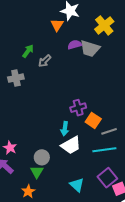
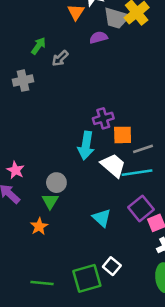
gray trapezoid: (90, 49) -> (116, 18), moved
orange square: (93, 120) -> (123, 135), turned -35
cyan arrow: (65, 129) -> (86, 145), size x1.5
white trapezoid: (71, 145) -> (113, 165), moved, turned -110

